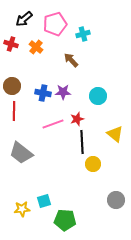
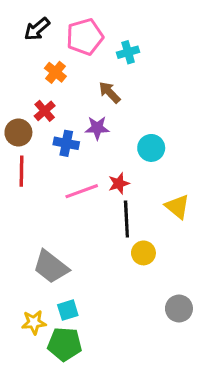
red cross: (11, 44) -> (45, 111), moved, turned 32
purple star: (63, 92) -> (97, 128), moved
gray trapezoid: (21, 153) -> (51, 267), moved
green pentagon: (65, 220) -> (65, 344), moved

